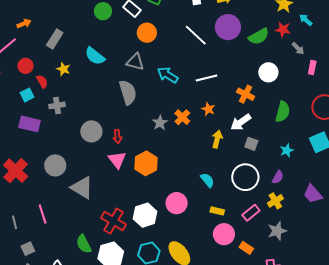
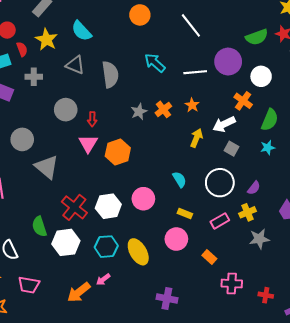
purple circle: (228, 27) -> (228, 62), moved
gray triangle: (135, 62) -> (75, 65), moved
yellow star: (63, 69) -> (46, 40), size x1.5
orange cross: (246, 94) -> (243, 101), moved
cyan star: (287, 150) -> (268, 147), moved
gray star: (277, 231) -> (259, 239), moved
pink circle: (224, 234) -> (176, 239), moved

